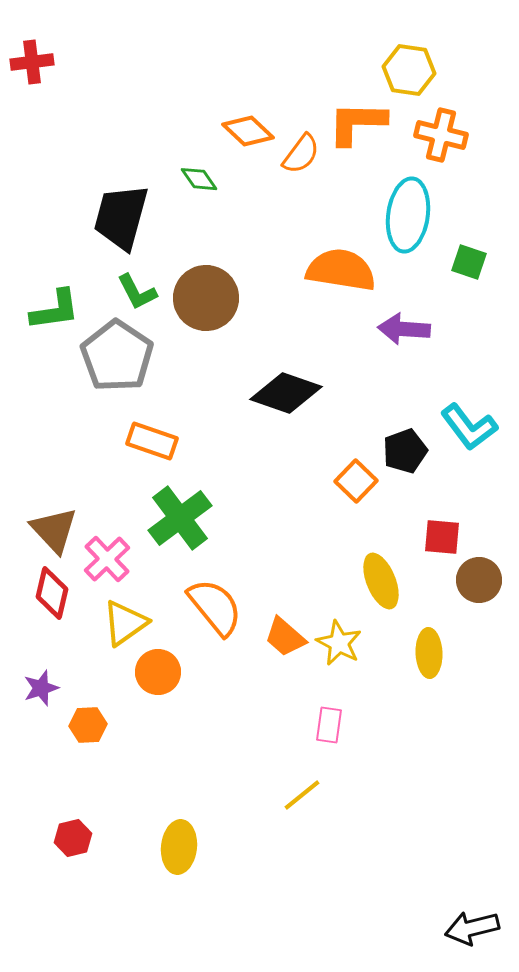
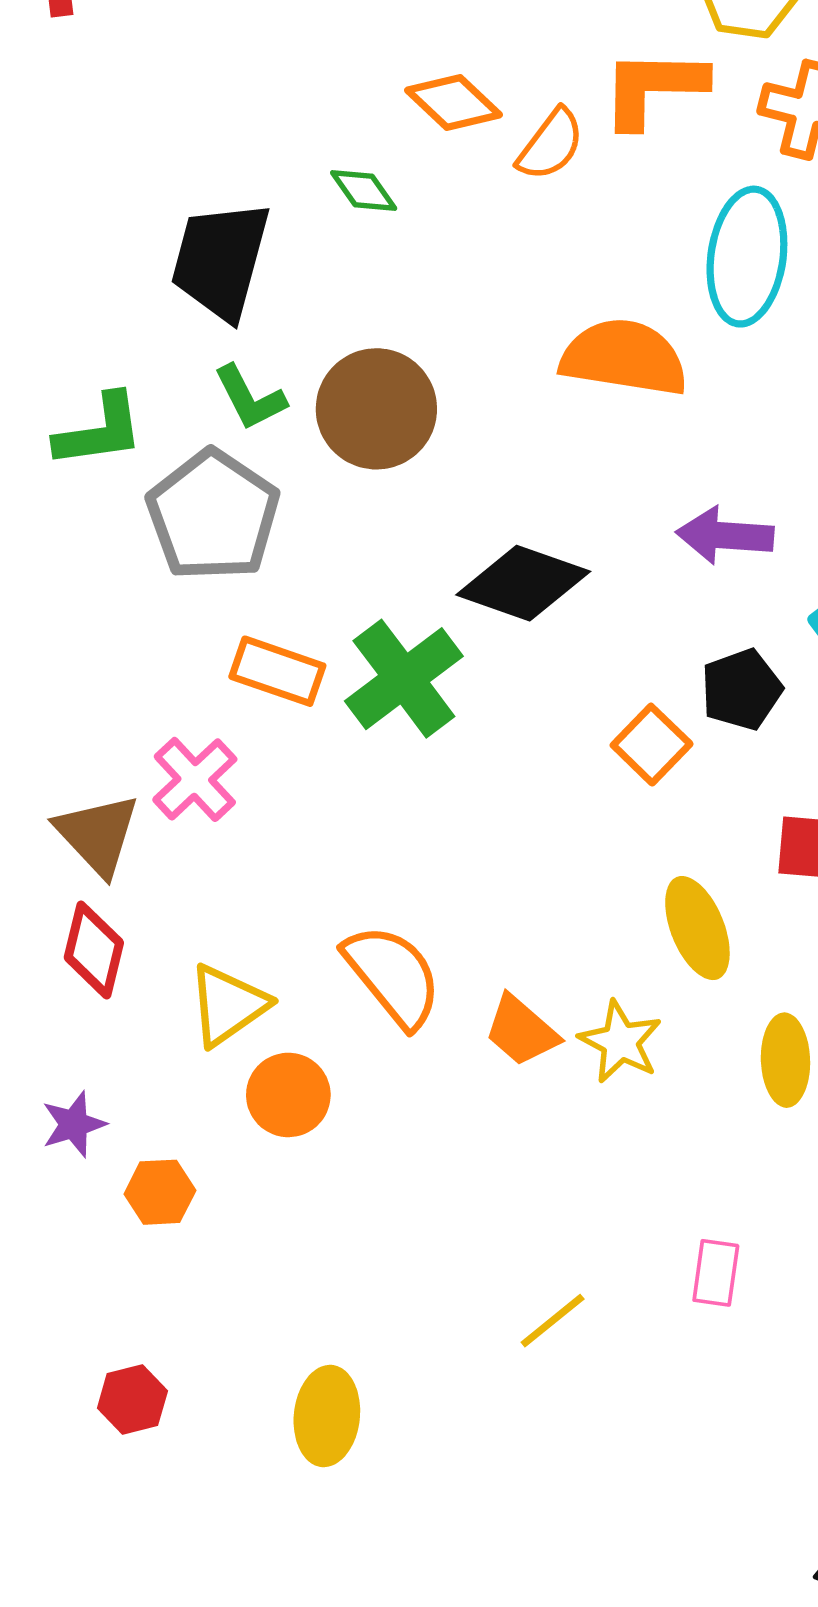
purple arrow: (404, 329) -> (725, 535), moved
green cross: (180, 518) -> (404, 679), moved
pink cross: (107, 559) -> (195, 779), moved
pink rectangle: (329, 725) -> (716, 1273), moved

